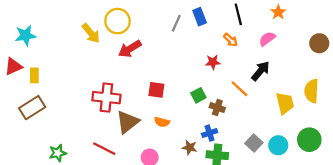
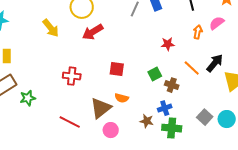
yellow arrow: (91, 33) -> (51, 28), moved
orange arrow: (231, 40) -> (198, 32), moved, turned -120
black arrow: (261, 71) -> (215, 63), moved
red cross: (106, 98) -> (72, 76), size x0.7
brown triangle: (127, 122) -> (101, 108), moved
green star: (58, 153) -> (28, 98), moved

